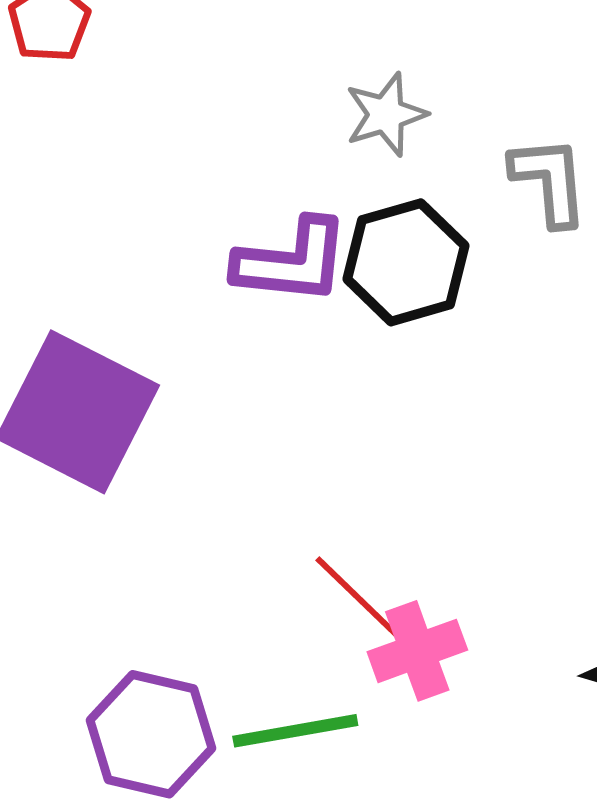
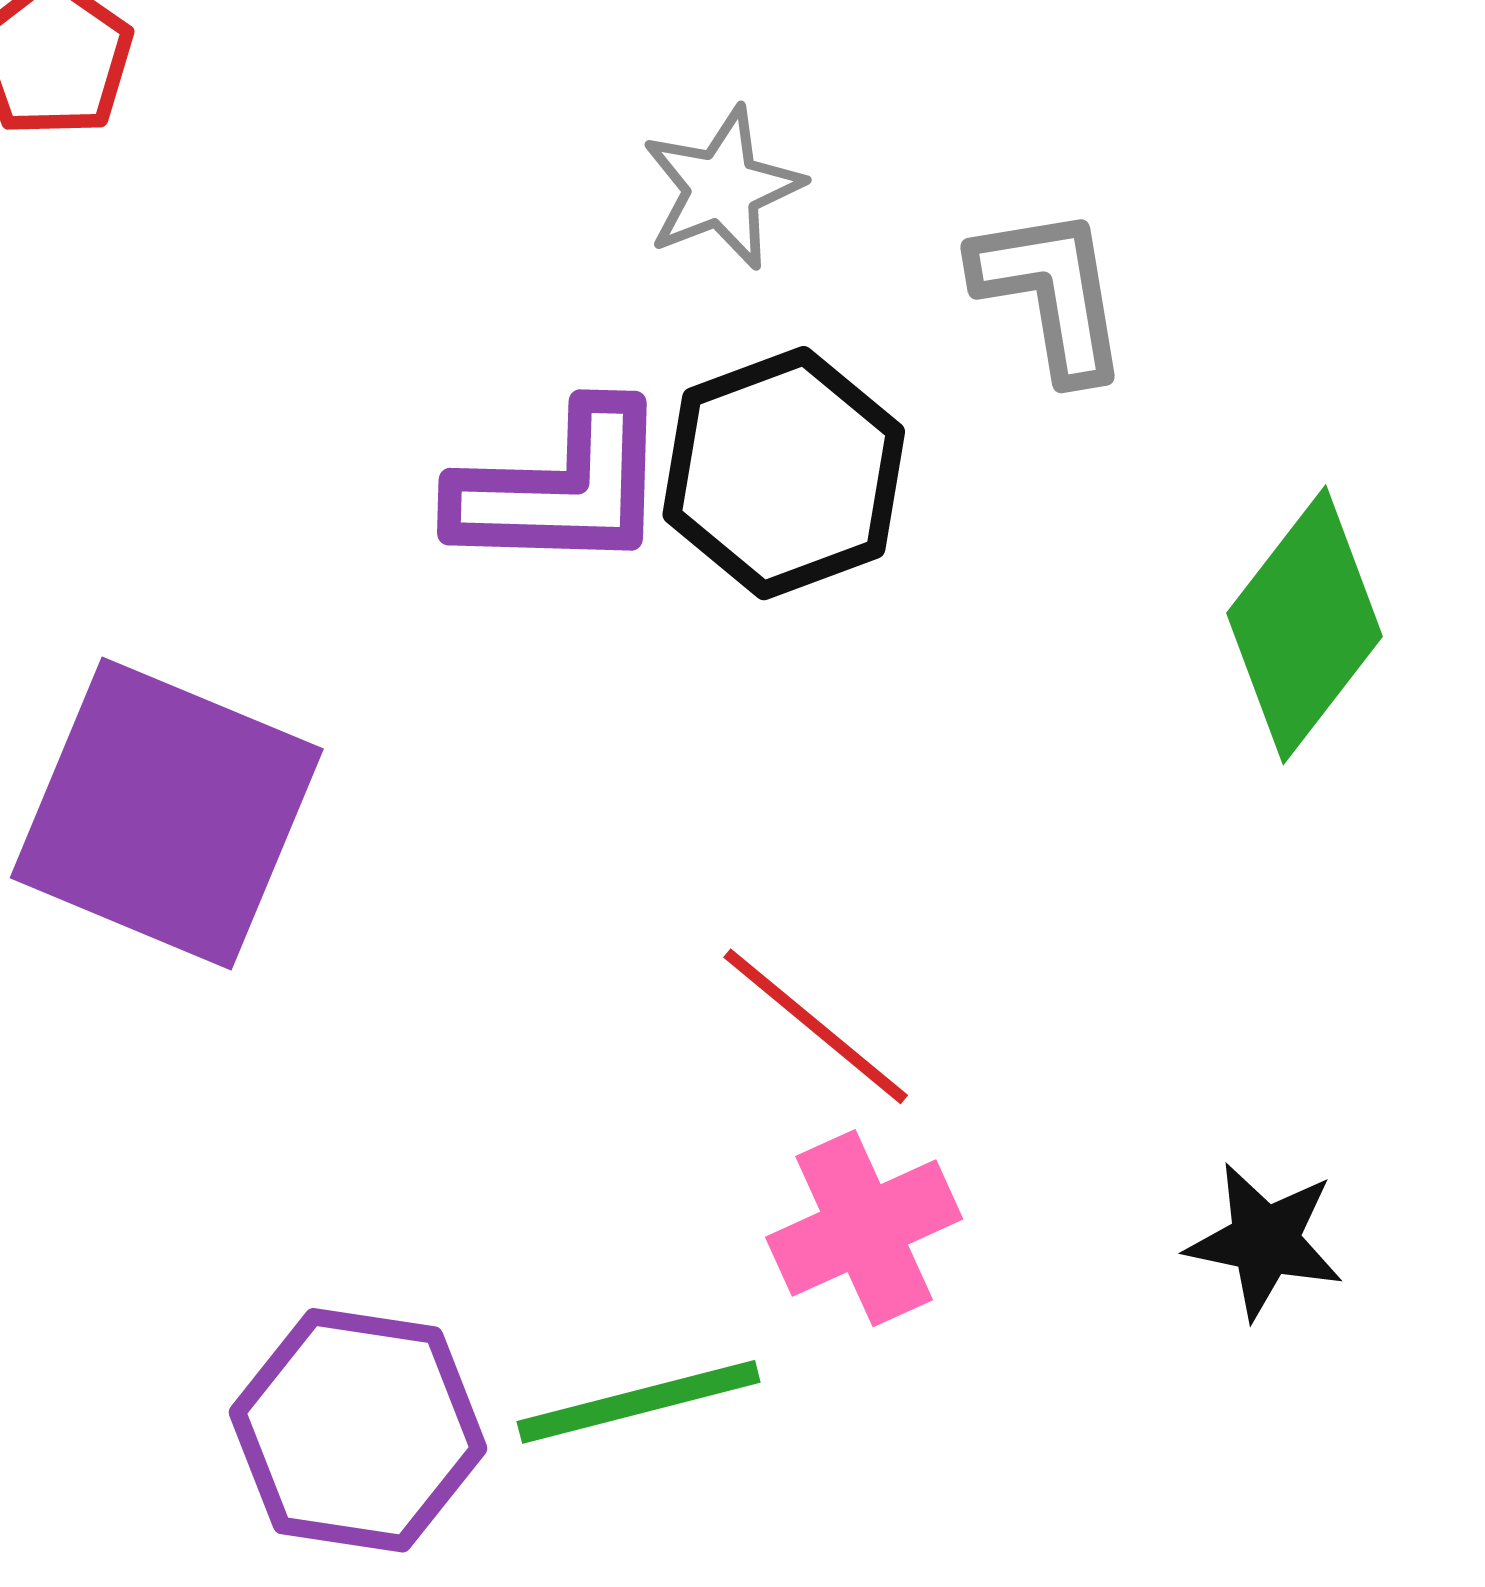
red line: (360, 599) -> (816, 1026), moved

